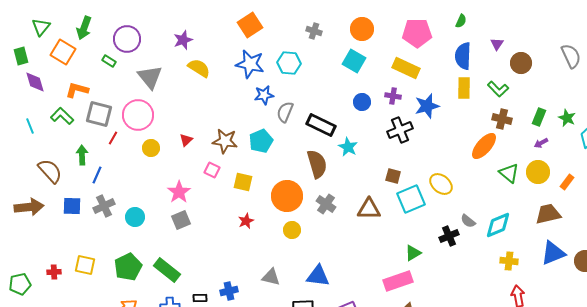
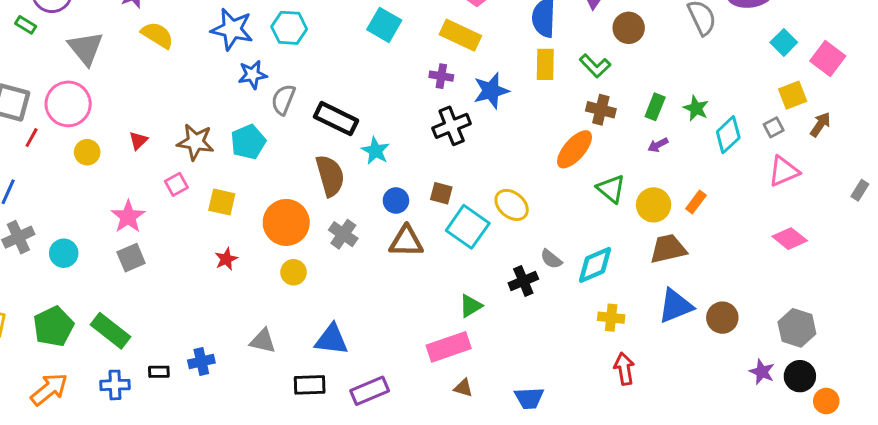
blue circle: (362, 102) -> (396, 201), moved
pink square: (212, 170) -> (176, 184), turned 35
yellow circle: (538, 172) -> (654, 205), moved
cyan square: (411, 199) -> (468, 227), turned -32

